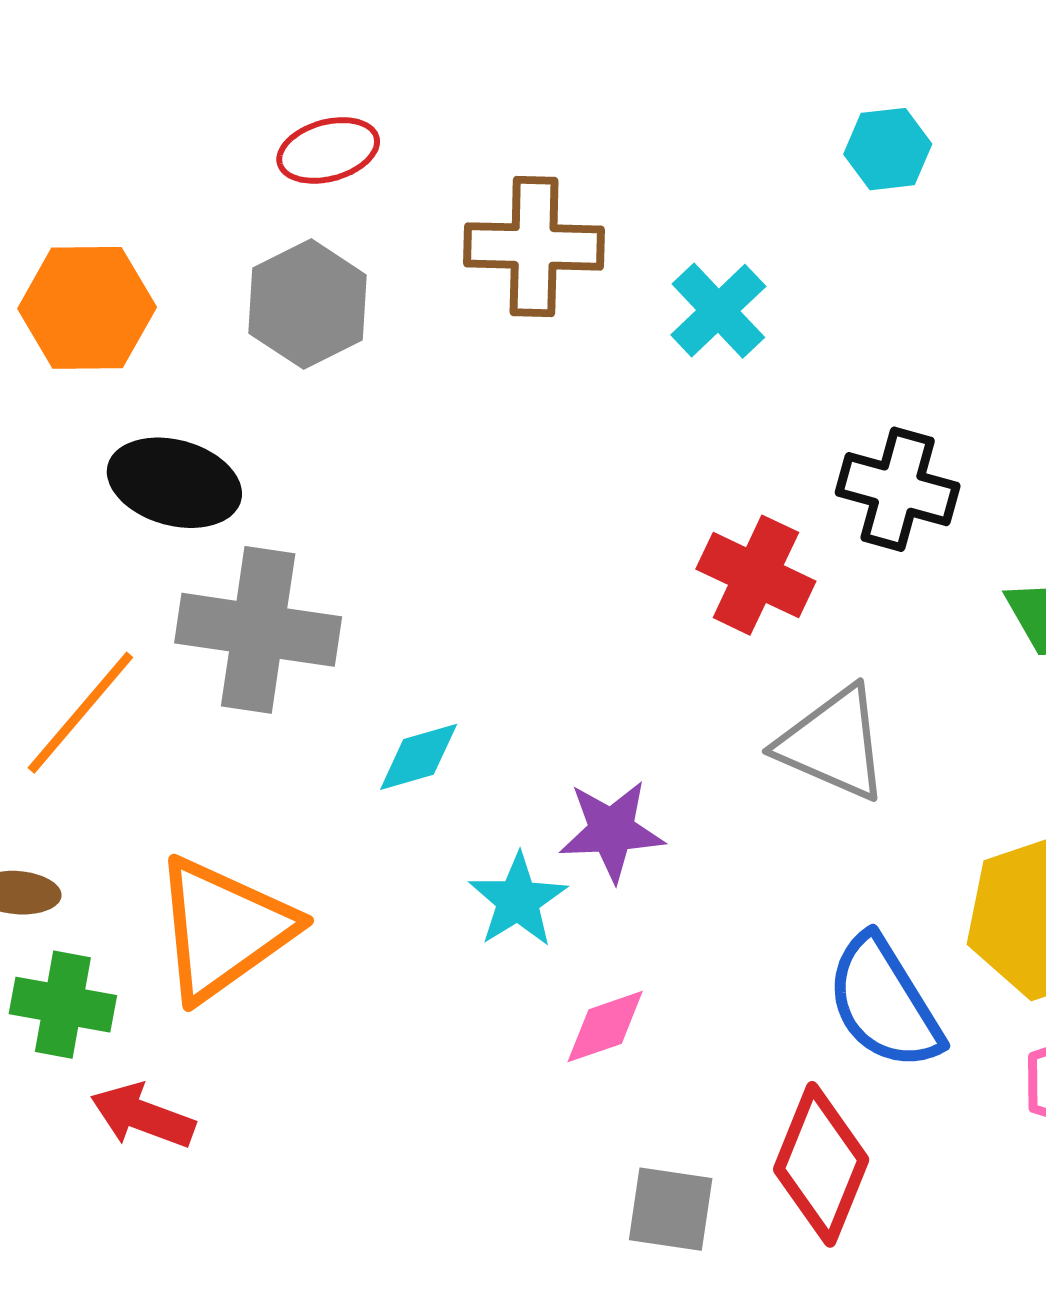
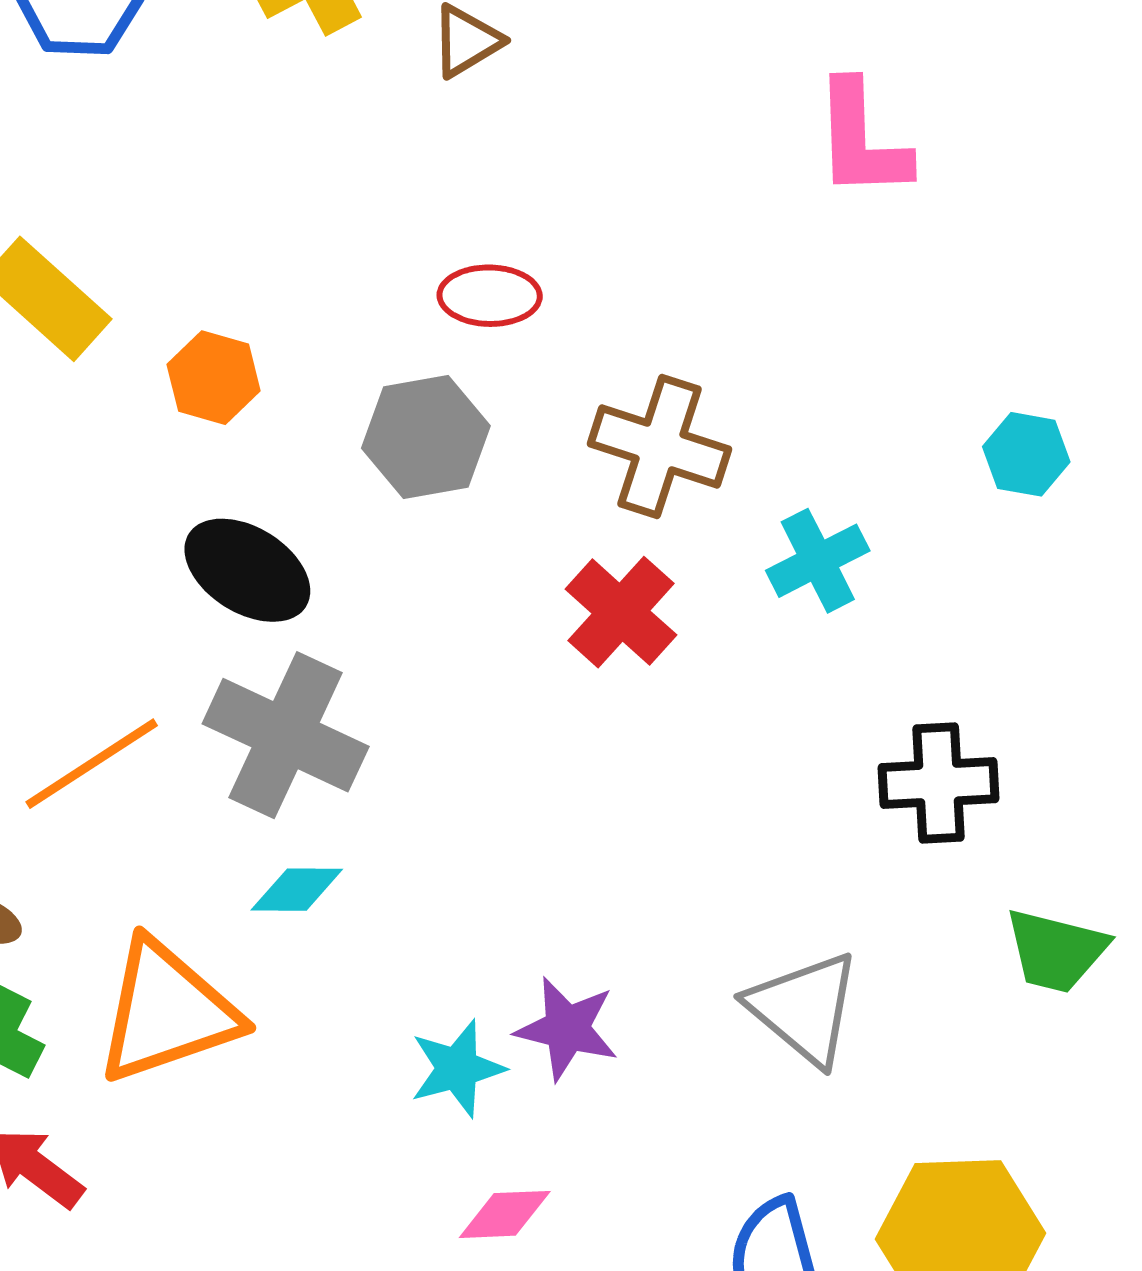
orange hexagon: (87, 308) -> (214, 378), size x0.7
black cross: (898, 489) -> (939, 783), turned -35
red cross: (756, 575) -> (621, 612), moved
cyan diamond: (419, 757) -> (297, 890), moved

